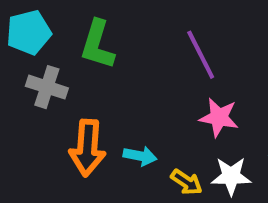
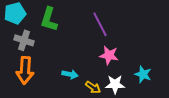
orange arrow: (87, 148) -> (25, 70), moved

